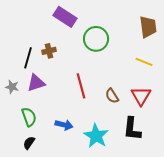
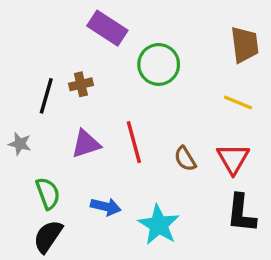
purple triangle: (36, 83) -> (86, 144), moved
black L-shape: (132, 129) -> (241, 213), moved
black semicircle: (29, 143) -> (48, 236), size x1.5

